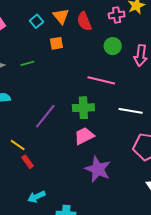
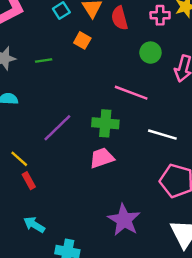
orange square: (56, 43) -> (82, 40), turned 32
purple star: (98, 169) -> (124, 220), moved
cyan arrow: (36, 197) -> (34, 225), turned 48

